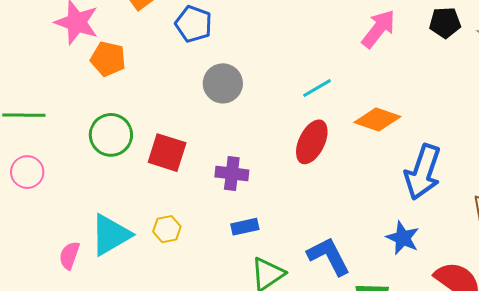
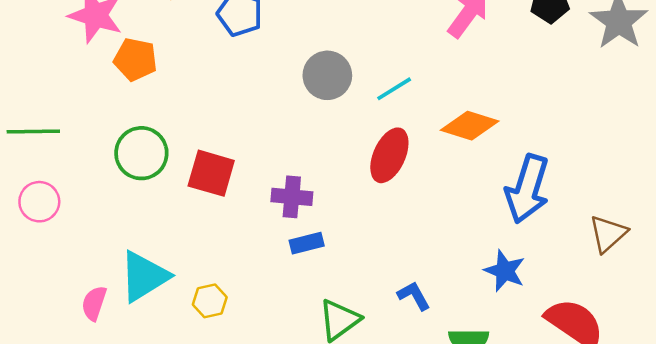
gray circle: (223, 83) -> (327, 75), moved
blue rectangle: (245, 227) -> (307, 243), moved
yellow hexagon: (167, 229) -> (210, 301), moved
blue L-shape: (329, 256) -> (414, 296), size x0.6

